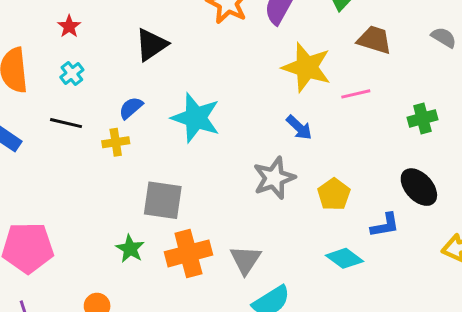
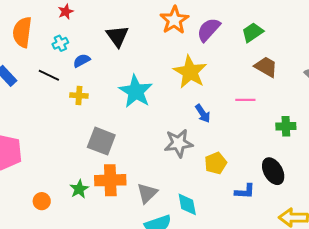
black triangle: (151, 45) -> (117, 36), turned -45
yellow star: (307, 67) -> (190, 72), moved
blue semicircle: (131, 108) -> (82, 61), moved
green star: (130, 249) -> (79, 189), moved
cyan diamond: (345, 258) -> (187, 204), moved, turned 30

